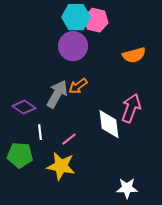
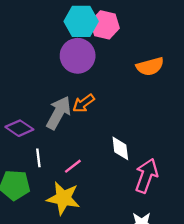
pink arrow: (131, 108) -> (146, 176), moved
white diamond: (109, 124) -> (120, 148), size x0.7

